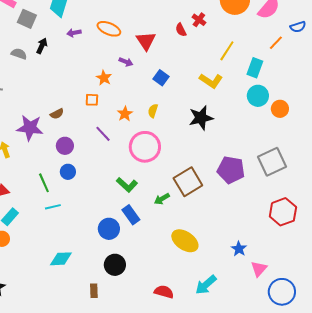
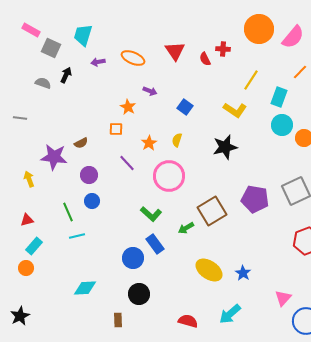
red cross: (199, 20) -> (223, 49), turned -32
red triangle: (146, 41) -> (175, 51), moved
blue star: (239, 249) -> (243, 273), moved

